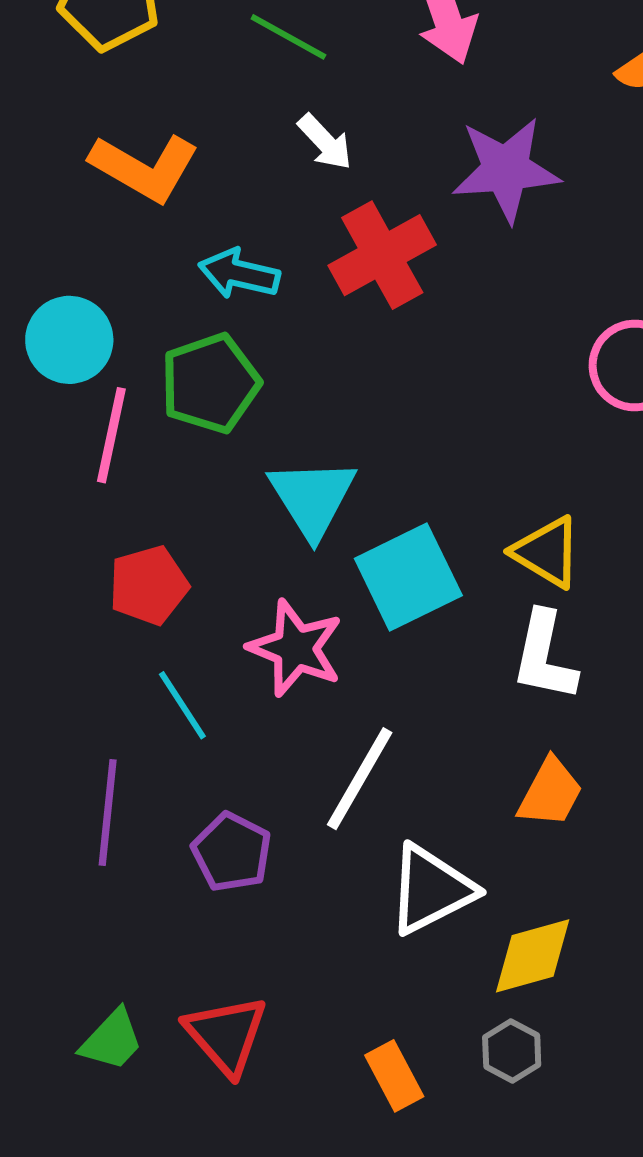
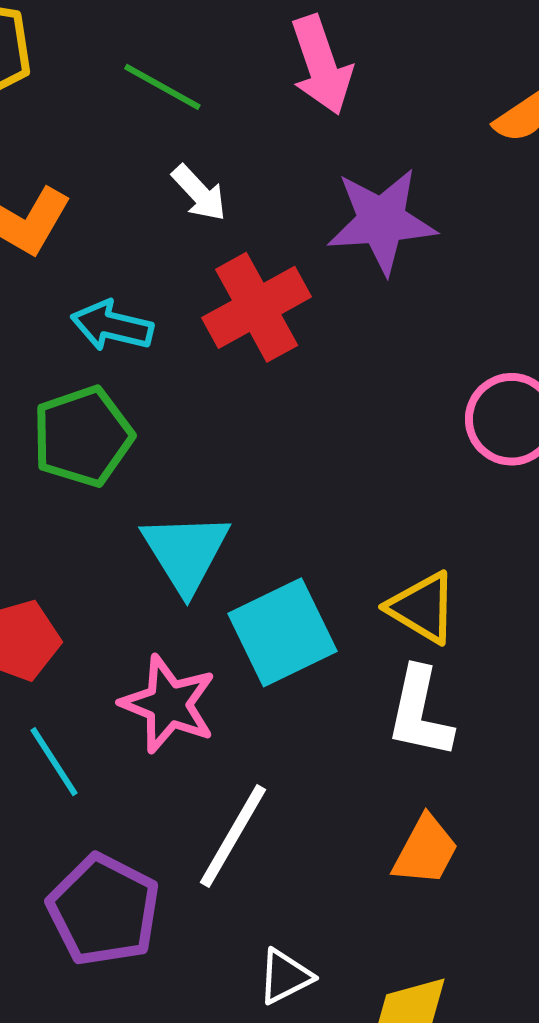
purple pentagon: (232, 852) -> (104, 910), size x1.4
white triangle: (431, 890) -> (285, 976), moved, size x0.6

